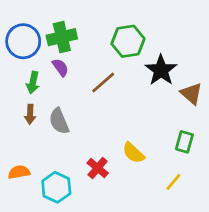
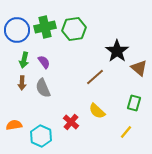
green hexagon: (128, 41) -> (74, 29), moved
purple semicircle: (60, 67) -> (44, 62), moved
brown line: (103, 83) -> (95, 77), moved

